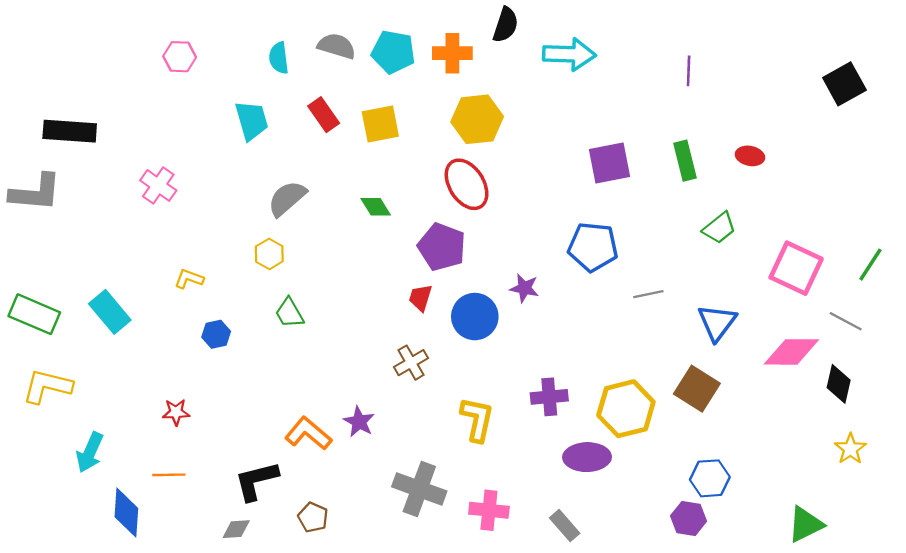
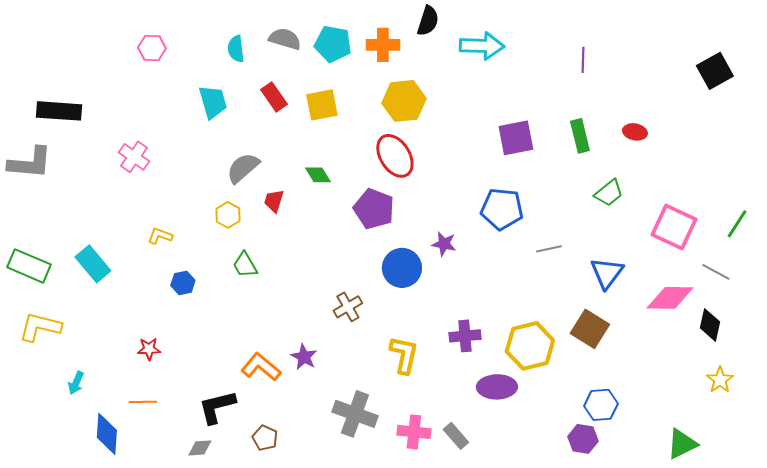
red trapezoid: (420, 298) -> (274, 201), moved
cyan arrow: (90, 452) -> (76, 383), size x0.7
gray rectangle: (565, 526) -> (456, 436), moved

